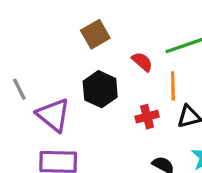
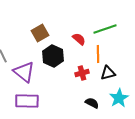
brown square: (95, 34) -> (40, 33), moved

